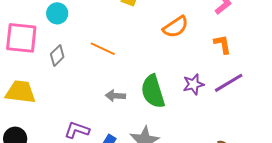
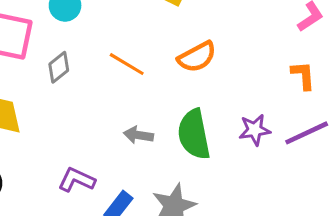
orange semicircle: (176, 27) -> (197, 57), moved

